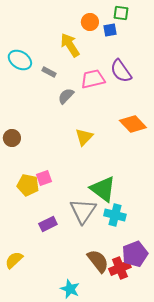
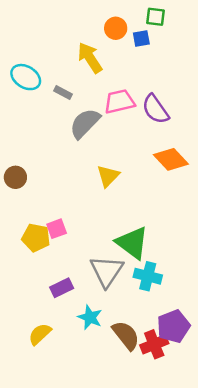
purple semicircle: (121, 71) -> (155, 109), moved
gray semicircle: (66, 96) -> (85, 123), size x1.5
yellow semicircle: (14, 260) -> (40, 334), moved
cyan star: (70, 289) -> (90, 317), moved

